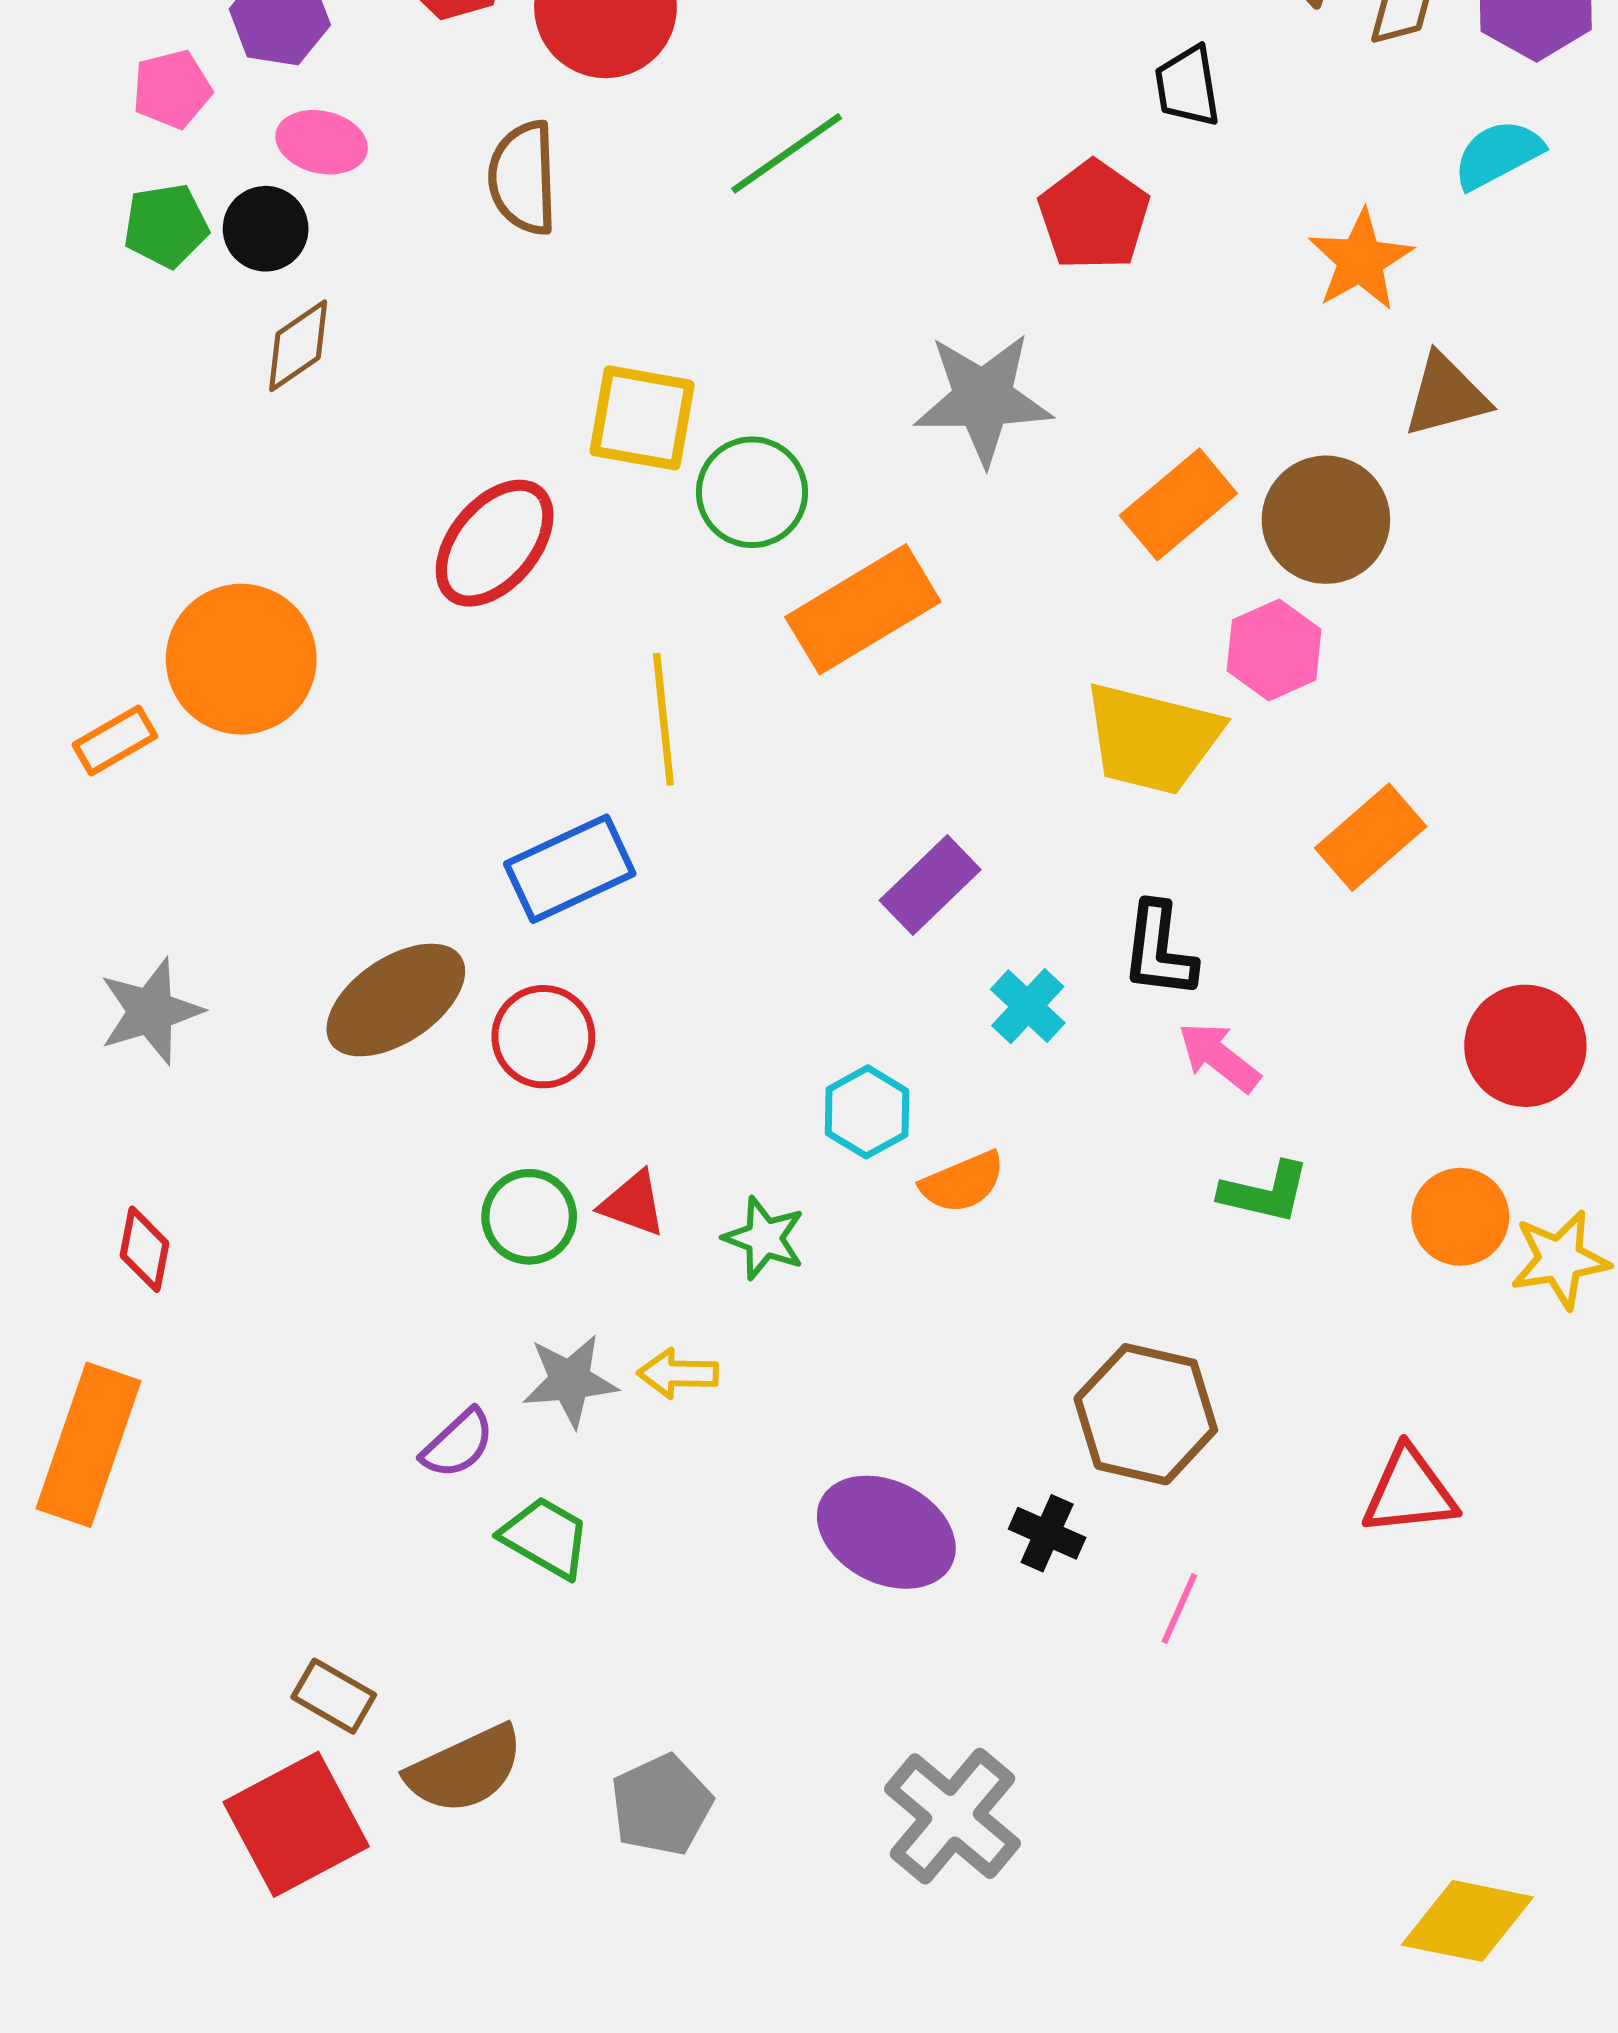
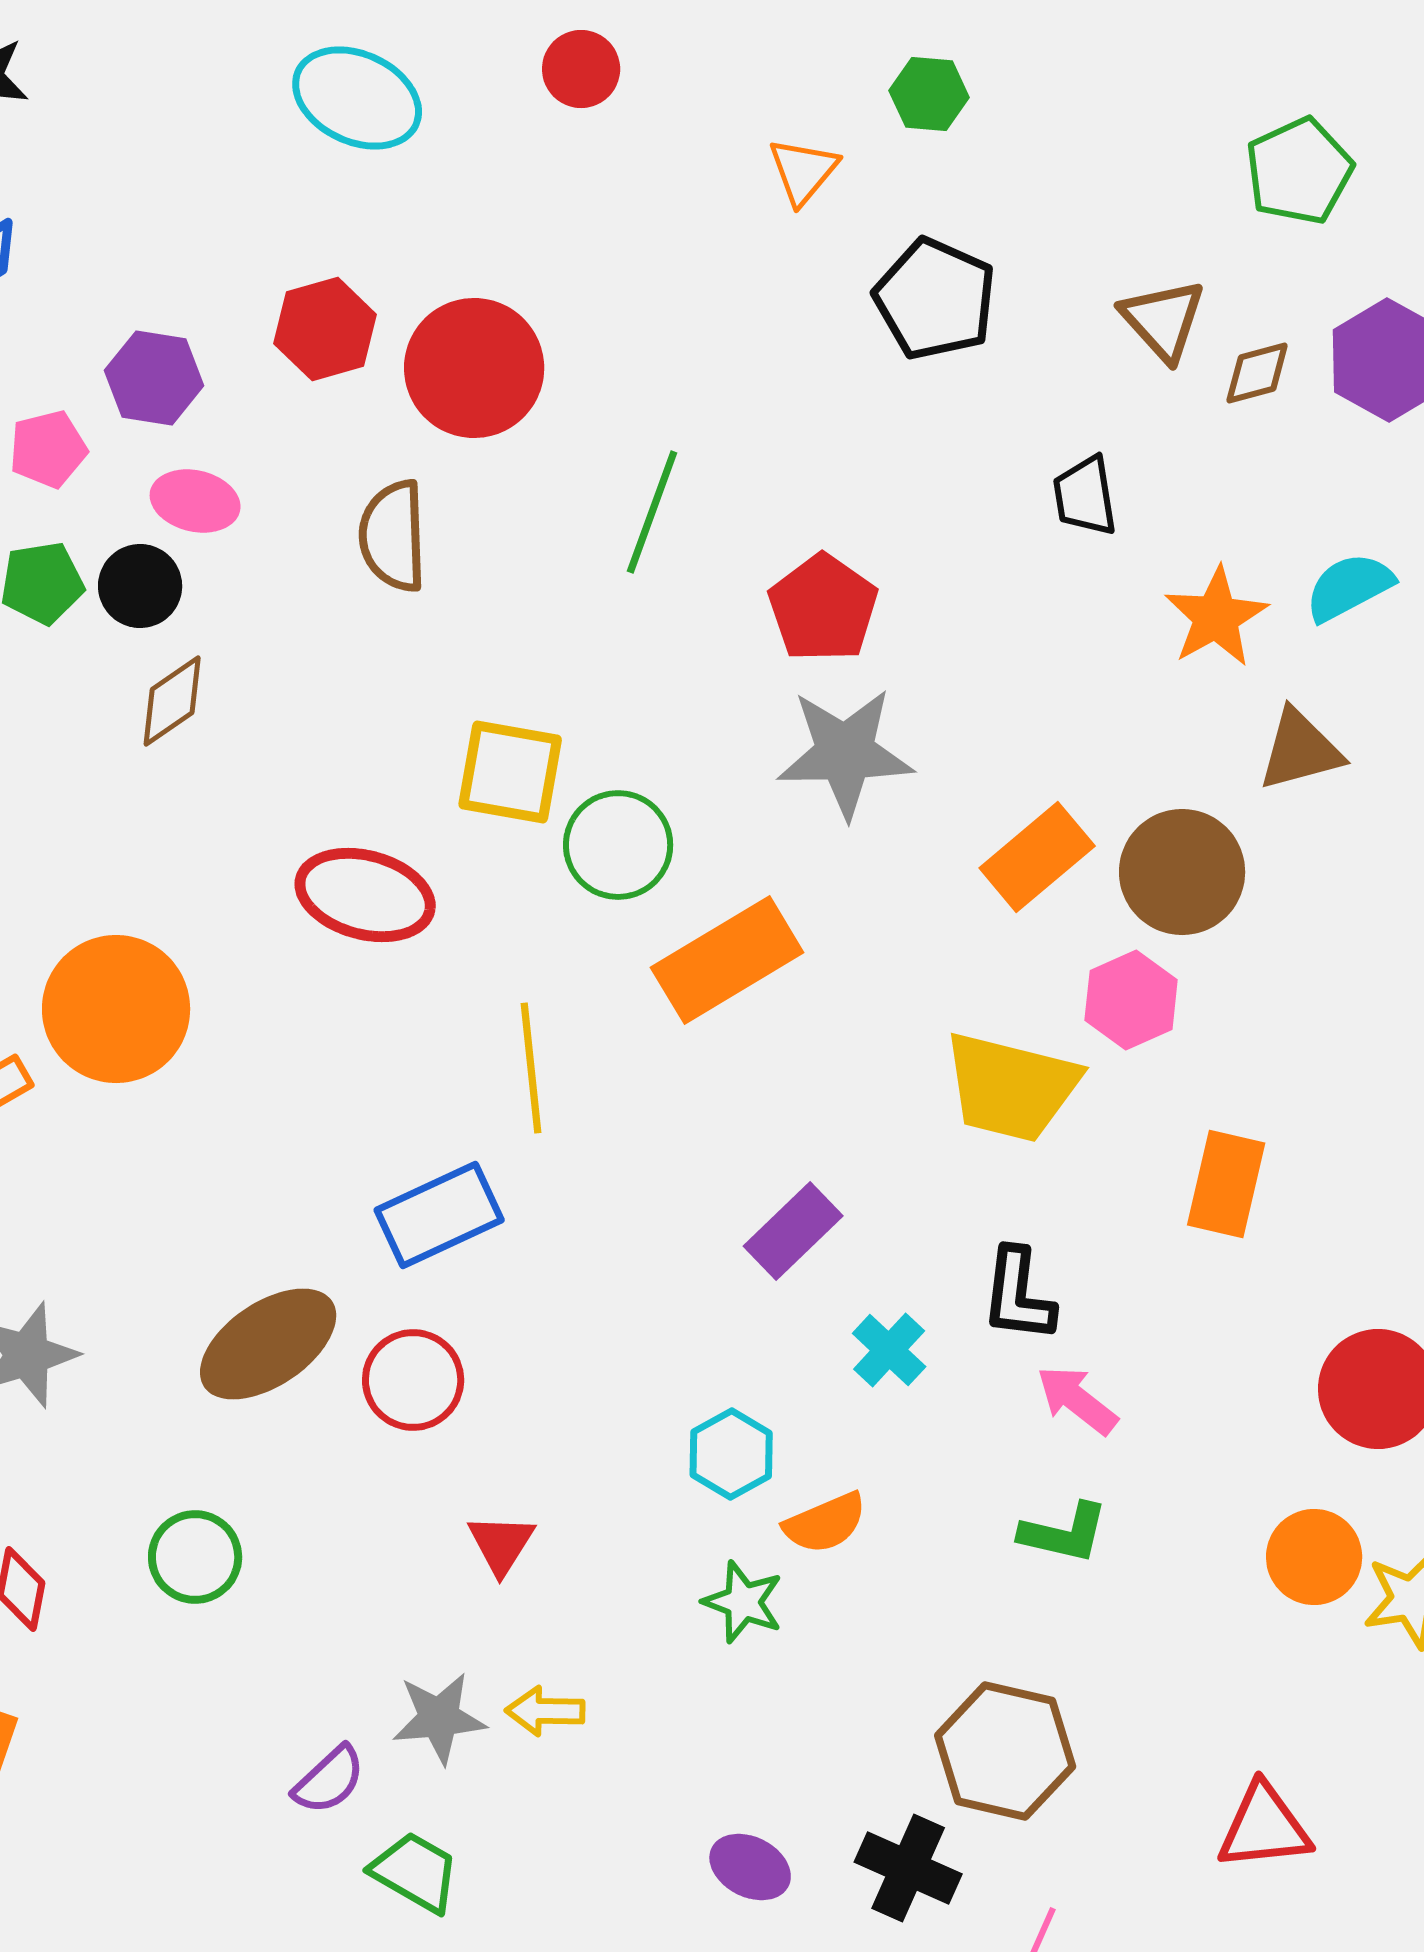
black trapezoid: (1188, 86) -> (1085, 496), moved
green line: (787, 153) -> (652, 512), turned -35
cyan semicircle: (1498, 154) -> (1349, 587), moved
red pentagon: (1094, 215) -> (823, 608), moved
red ellipse: (495, 543) -> (365, 895), turned 65
orange rectangle: (1371, 837) -> (1226, 1184), turned -36
green L-shape: (1265, 1192) -> (1064, 1533), moved
red triangle: (633, 1204) -> (501, 1544), turned 42
green circle: (529, 1217) -> (195, 1557), moved
green star: (764, 1238) -> (743, 1602), moved
purple ellipse: (886, 1532) -> (750, 1867), size x0.6
black cross: (1047, 1533) -> (908, 1868), size x1.4

